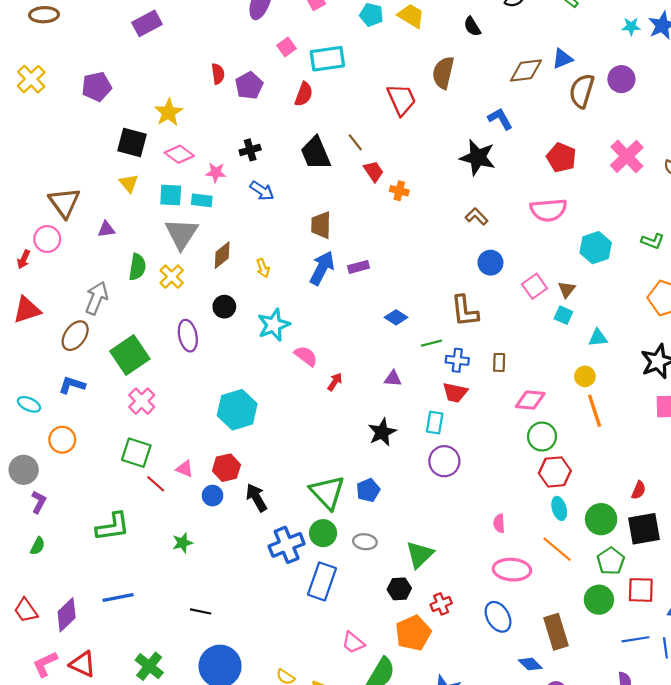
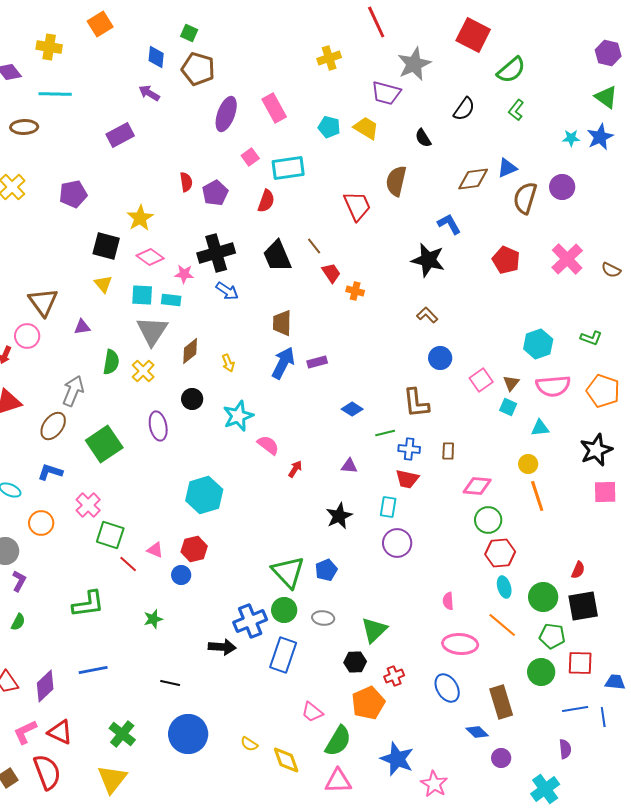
black cross: (250, 150) -> (216, 253), size x1.8
pink semicircle: (548, 210) -> (553, 386), moved
pink cross: (142, 401) -> (88, 505), moved
black arrow: (257, 498) -> (222, 647), moved, turned 124
green pentagon: (611, 561) -> (552, 636), turned -30

